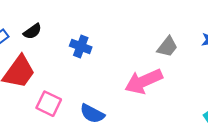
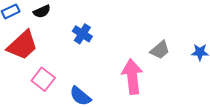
pink arrow: (144, 81) -> (132, 77), turned 96

